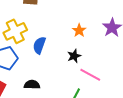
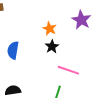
black star: (74, 56) -> (52, 47), moved

